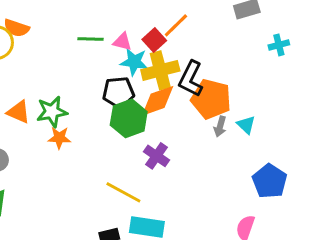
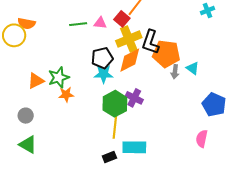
cyan star: (134, 62) -> (104, 74), moved
orange triangle: (19, 112) -> (36, 81), turned -42
green hexagon: (129, 118) -> (115, 104), moved
yellow line: (123, 192) -> (115, 126), turned 75

